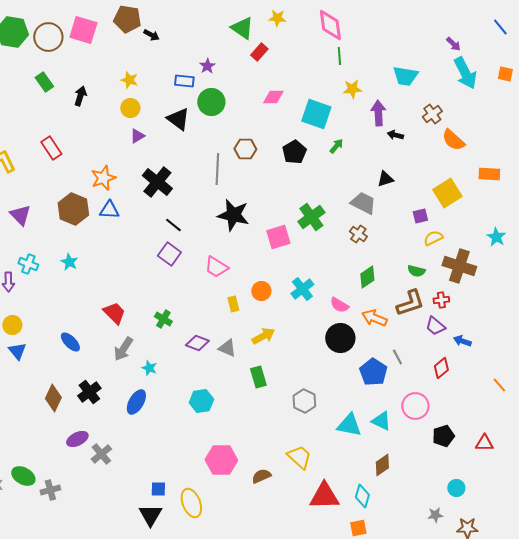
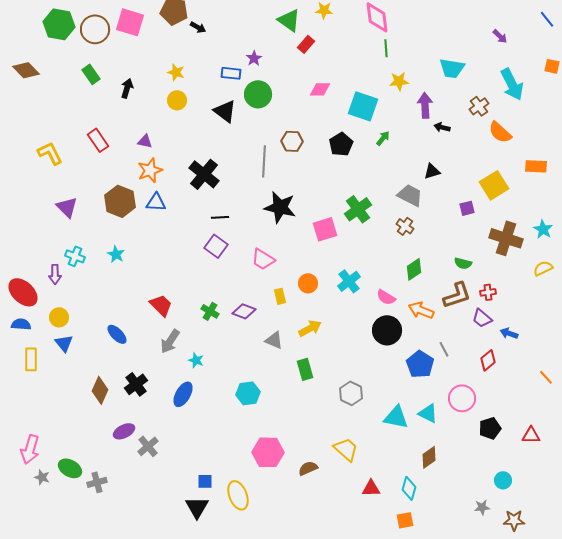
cyan arrow: (465, 73) -> (512, 84), moved
purple triangle: (137, 136) -> (145, 141), moved, turned 42
black line: (173, 225) -> (220, 217), turned -42
yellow semicircle: (433, 238) -> (543, 268), moved
brown cross: (459, 266) -> (506, 238), moved
purple diamond: (197, 343) -> (244, 311), moved
red triangle: (324, 496) -> (371, 488), size x0.6

